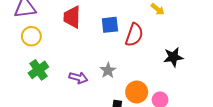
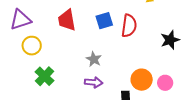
gray star: (108, 70) -> (94, 59), moved
purple arrow: (78, 78) -> (94, 82), moved

